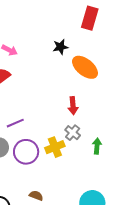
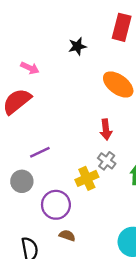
black star: (60, 47) -> (77, 46), moved
purple circle: (26, 152) -> (56, 205), moved

